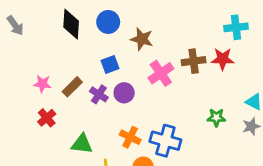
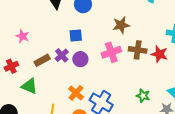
brown star: (142, 39) -> (121, 25), moved, turned 30
brown rectangle: (72, 87) -> (42, 60), moved
red cross: (47, 118) -> (11, 66), moved
green triangle: (82, 144) -> (29, 86), moved

